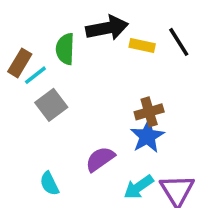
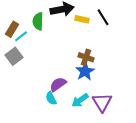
gray square: (51, 105) -> (14, 56), moved
brown cross: (149, 112) -> (86, 57), turned 35
cyan semicircle: (49, 184) -> (51, 98), moved

